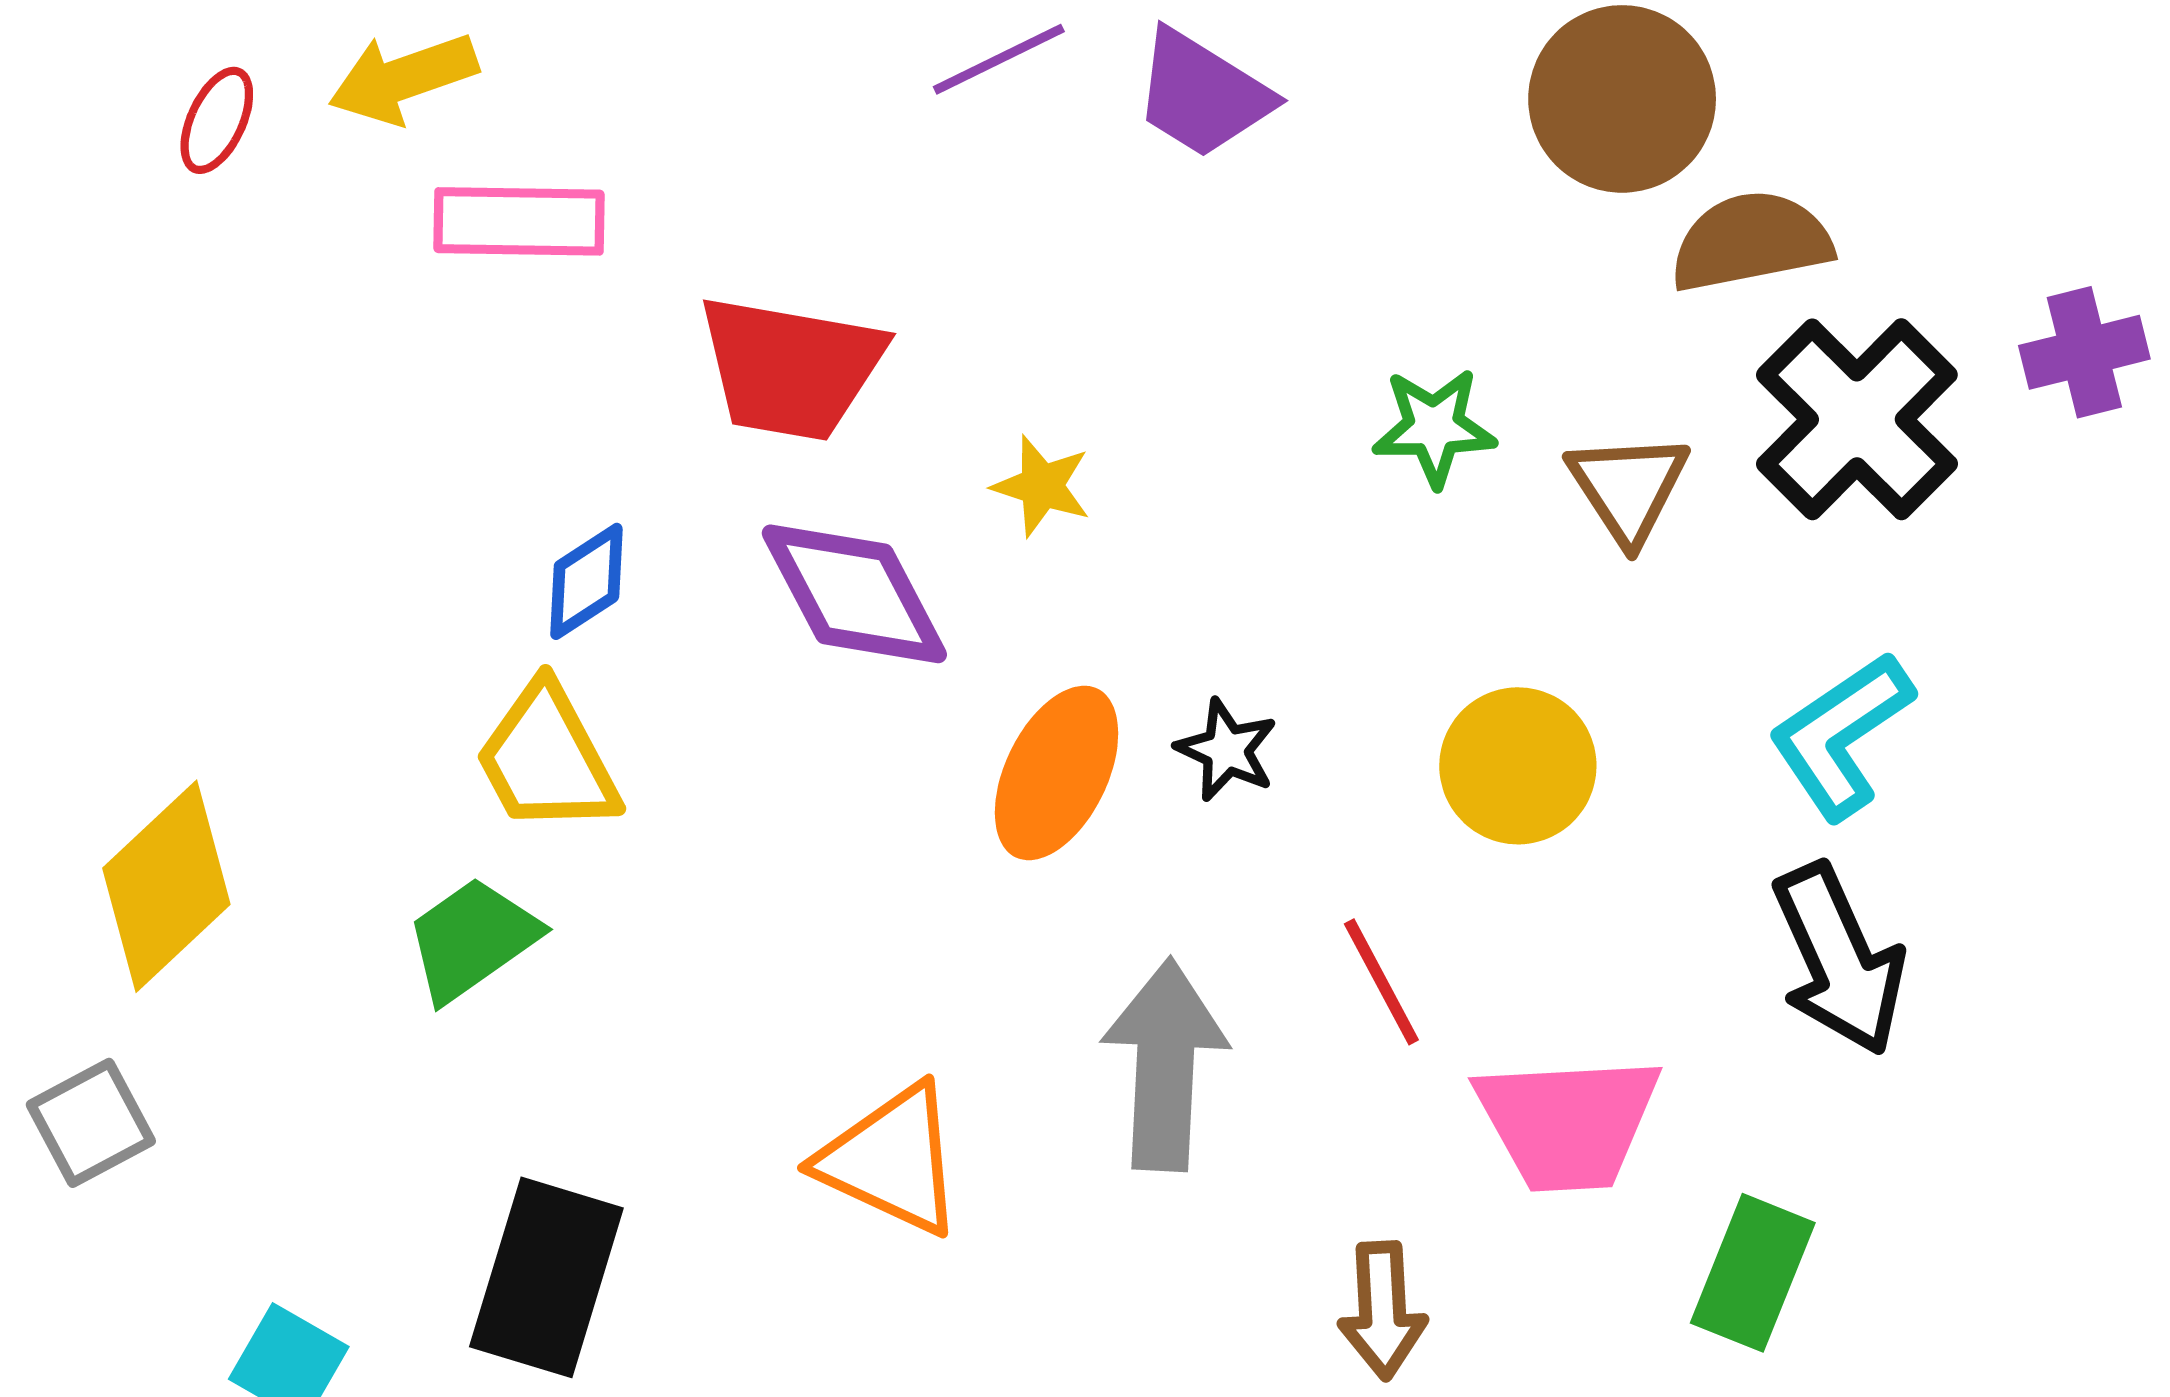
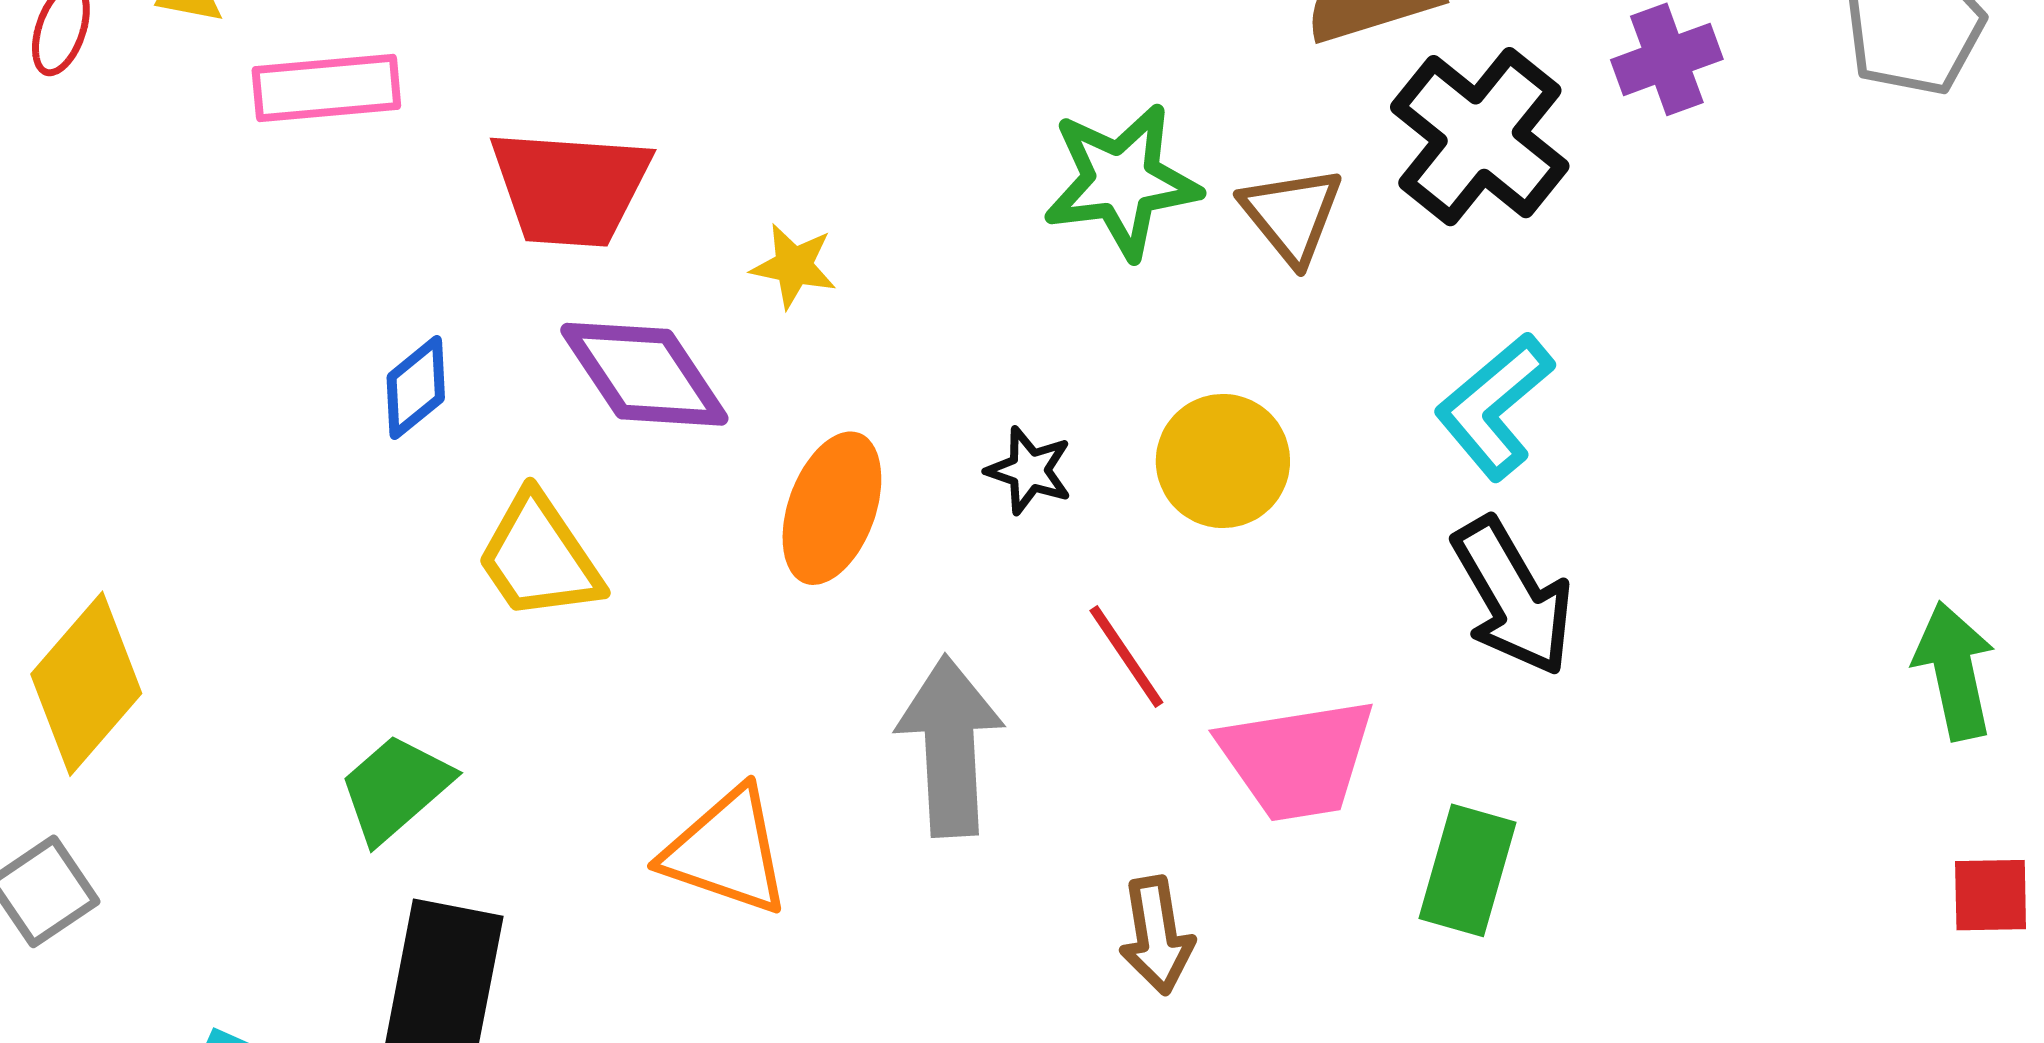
green star: (1434, 427) -> (1122, 181), size x1.5
black star: (1227, 750) -> (1029, 470), moved
yellow trapezoid: (547, 759) -> (539, 557), moved
green trapezoid: (472, 939) -> (395, 788), moved

